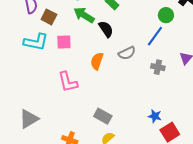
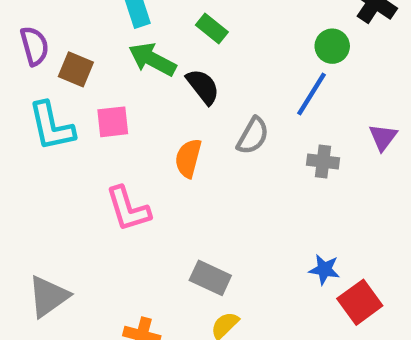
cyan L-shape: (36, 42) -> (51, 126), turned 70
gray semicircle: (127, 53) -> (253, 136), turned -30

